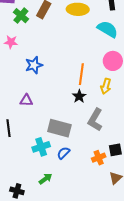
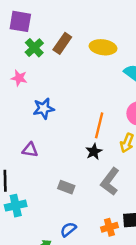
gray rectangle: (59, 128) -> (66, 187), size x0.6
cyan cross: (41, 147) -> (16, 206), moved
blue semicircle: (63, 153) -> (68, 229), moved

